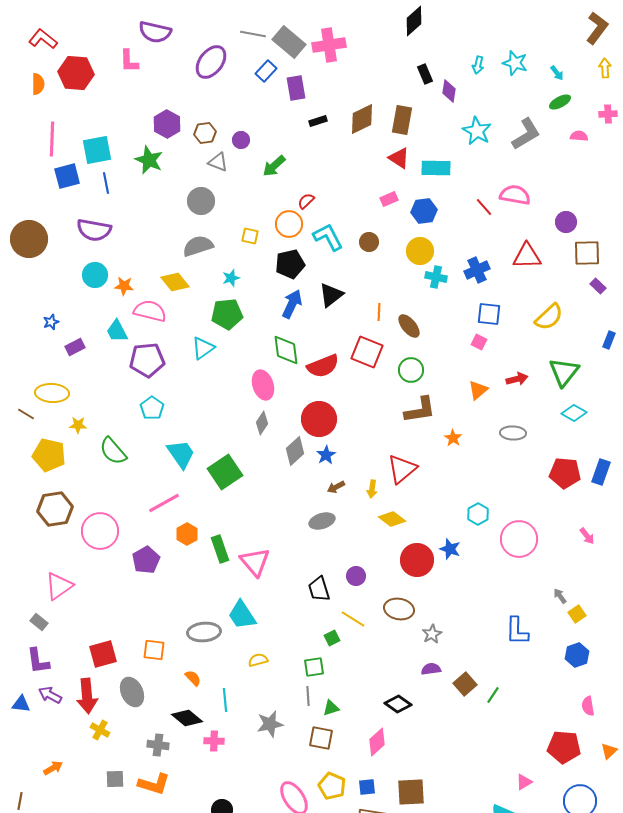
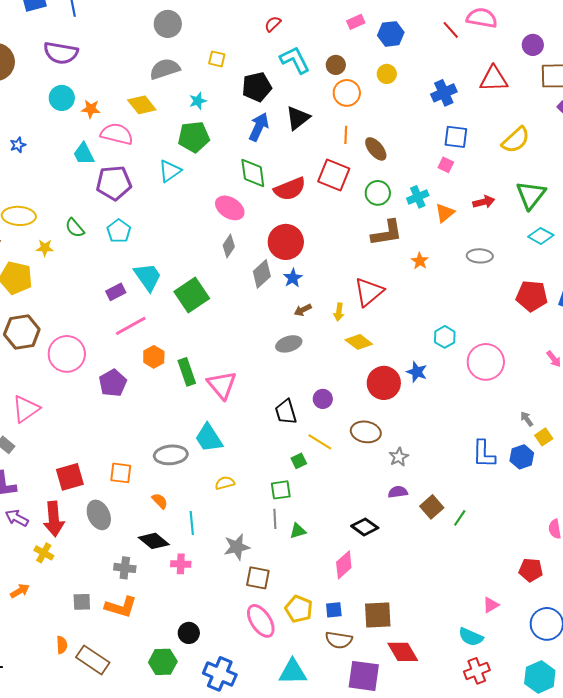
orange circle: (289, 224) -> (347, 93), moved
yellow circle: (420, 251) -> (387, 74), size x0.7
cyan cross: (436, 277) -> (418, 197), moved, turned -35
purple rectangle: (75, 347) -> (116, 292), moved
pink ellipse: (263, 385) -> (230, 208), turned -40
green semicircle: (113, 451) -> (75, 228), moved, size x0.7
blue hexagon: (577, 655) -> (522, 457), moved
yellow cross: (100, 730) -> (44, 553), moved
brown square: (321, 738) -> (258, 578), moved
red pentagon: (564, 747) -> (531, 570), size x0.7

